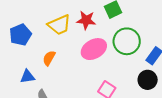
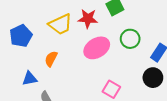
green circle: (127, 41) -> (130, 39), size x0.7

